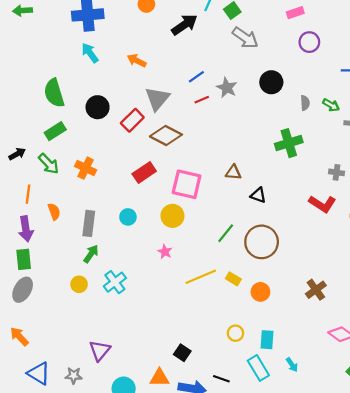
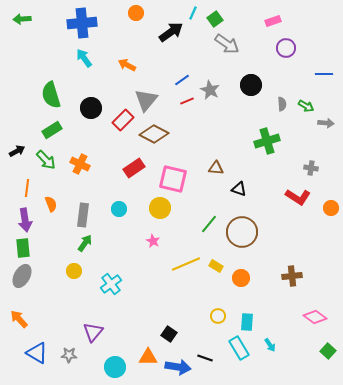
cyan cross: (115, 282) -> (111, 284), moved
brown cross: (316, 290) -> (292, 276), turned 30

